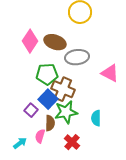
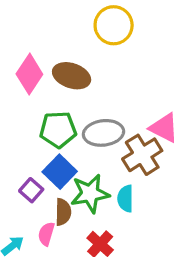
gray ellipse: (77, 57) -> (103, 133), moved
brown cross: (63, 89) -> (142, 155), moved, turned 35
cyan semicircle: (96, 118) -> (125, 199), moved

